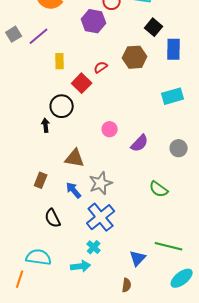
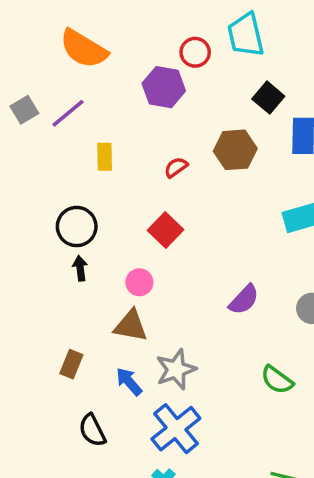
red square: (82, 83) -> (166, 230), moved
black circle: (62, 106) -> (77, 227), moved
pink circle: (110, 129) -> (139, 282), moved

